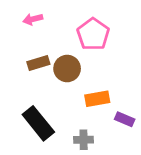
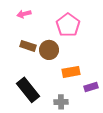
brown rectangle: (38, 63) -> (28, 46), turned 35
purple rectangle: (125, 119) -> (91, 87), turned -40

